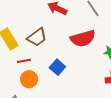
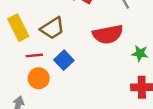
blue square: (57, 67) -> (64, 60), moved

